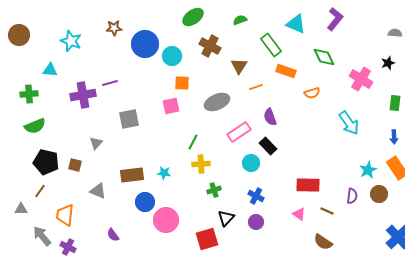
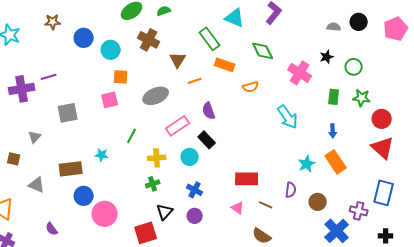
green semicircle: (240, 20) -> (164, 11), moved
blue circle: (145, 44) -> (84, 38), size x0.7
yellow cross: (201, 164) -> (157, 158), moved
cyan star: (164, 173) -> (102, 155), moved
brown circle: (379, 194) -> (318, 202), moved

